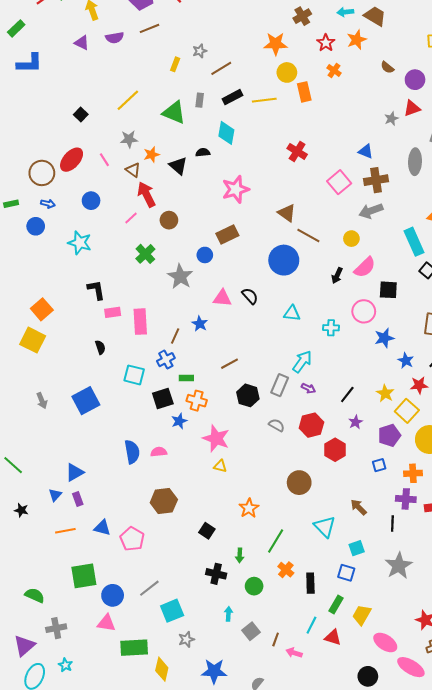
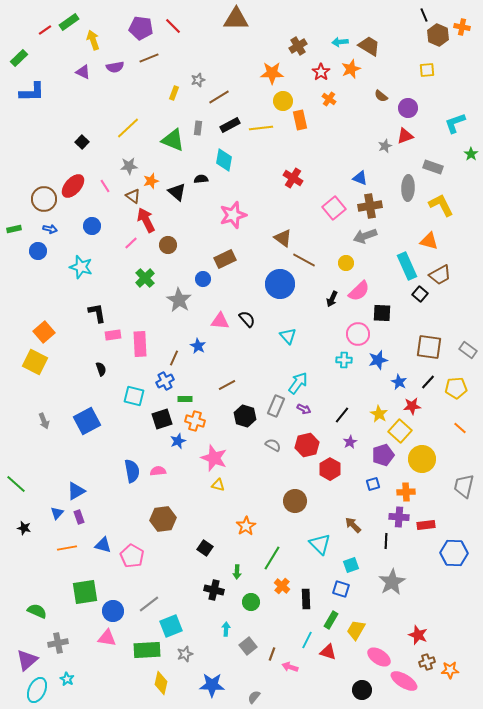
cyan triangle: (292, 313) -> (288, 336), turned 42
cyan cross: (331, 328) -> (344, 360), moved
green rectangle: (134, 648) -> (147, 650), moved

